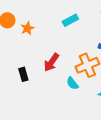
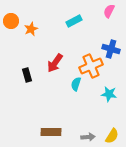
cyan semicircle: (72, 83) -> (76, 84), turned 56

